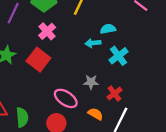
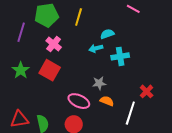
cyan cross: (118, 56) -> (120, 56), turned 36
red cross: (114, 94) -> (147, 91), moved
orange semicircle: (95, 114) -> (107, 101), moved

